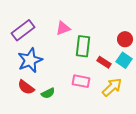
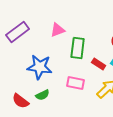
blue star: (30, 60) -> (40, 67), moved, turned 30
red semicircle: (26, 87) -> (21, 101), moved

